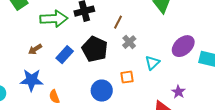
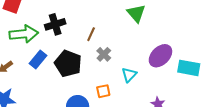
blue rectangle: (65, 55) -> (38, 60), moved

